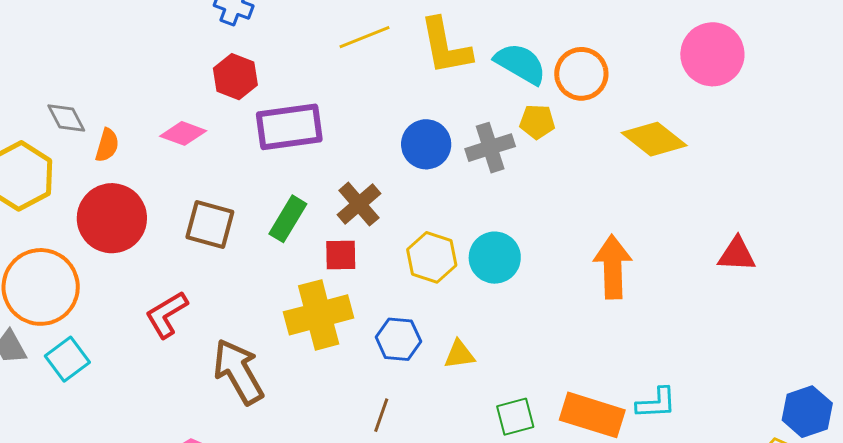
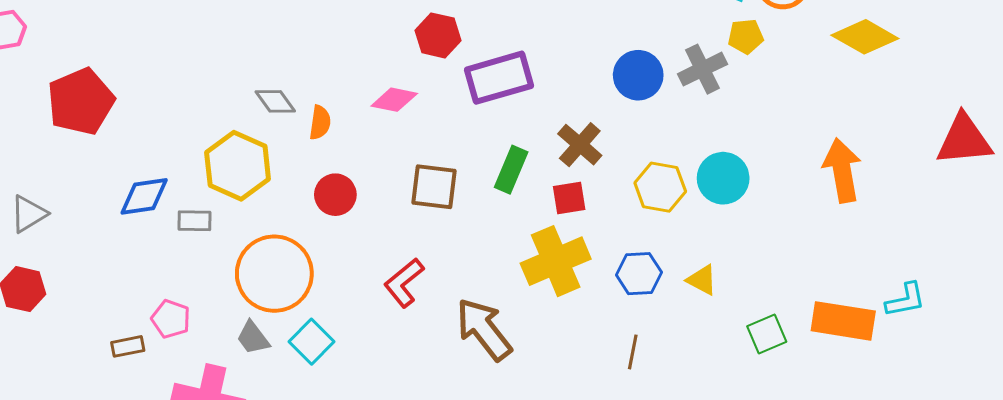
red circle: (112, 218) -> (335, 195), size x0.6
red triangle: (737, 254) -> (964, 140), size x1.5
yellow triangle: (459, 354) -> (702, 280), turned 44

